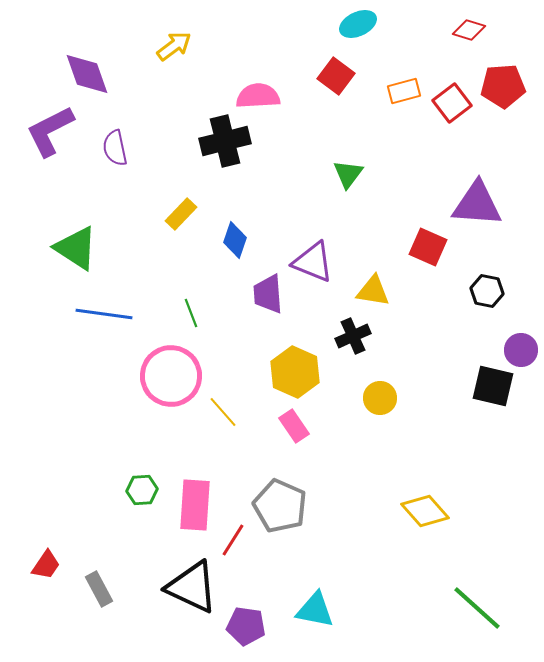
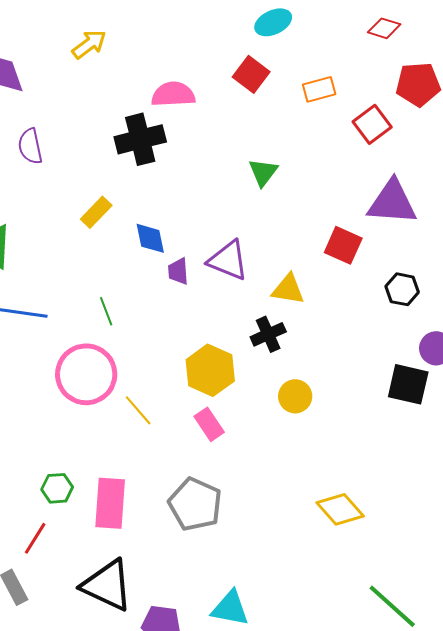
red square: (452, 103) -> (372, 124), moved
blue diamond: (235, 240) -> (150, 238), turned -30
purple trapezoid: (268, 294) -> (178, 271), moved, size x0.7
red line: (233, 540) -> (35, 538), moved

